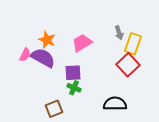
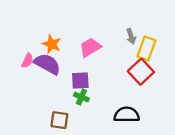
brown square: (54, 109) -> (59, 120), turned 30

